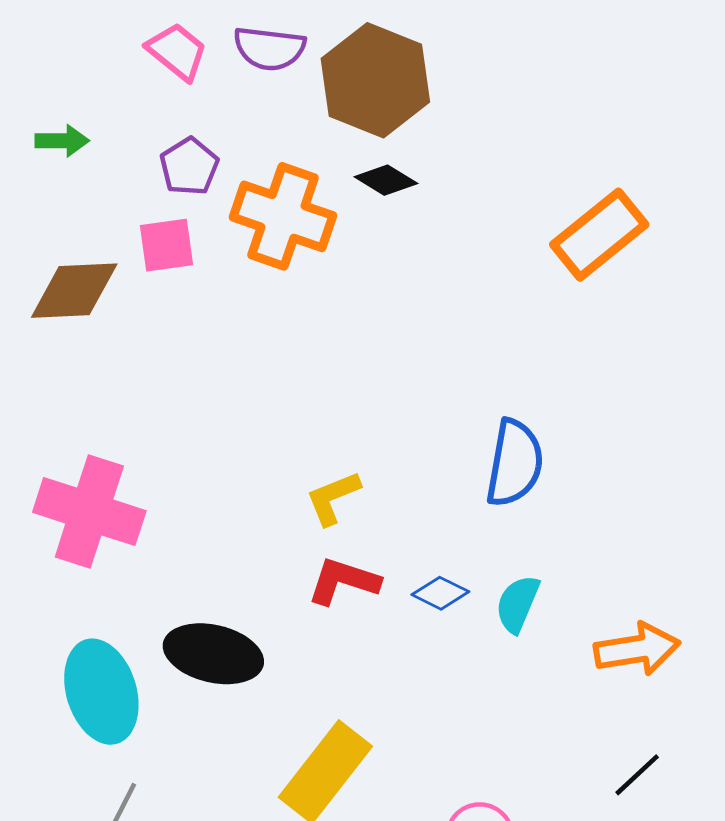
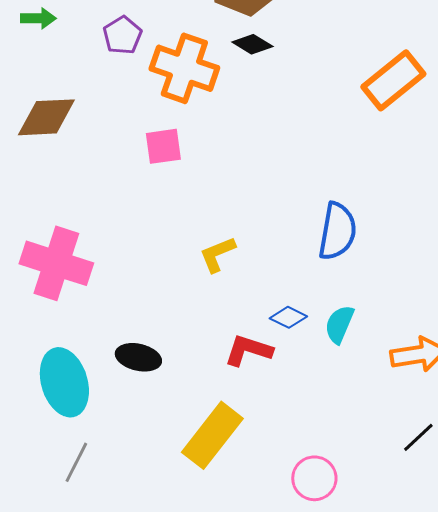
pink square: (166, 245) -> (163, 146), moved
red L-shape: (344, 581) -> (248, 350), moved
black ellipse: (213, 654) -> (138, 357), size x0.7

